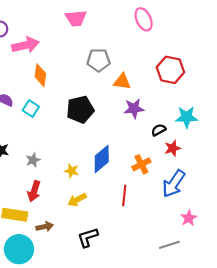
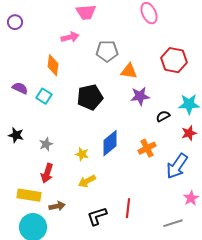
pink arrow: (25, 45) -> (70, 37), moved, size x0.7
red star: (173, 148) -> (189, 133), moved
red line: (124, 195) -> (128, 208), moved

